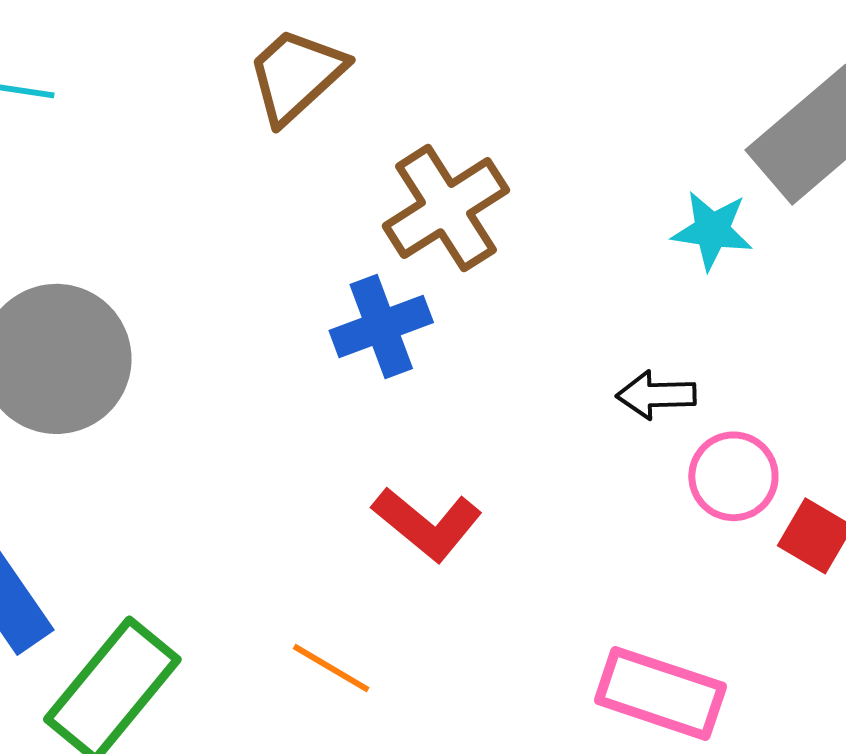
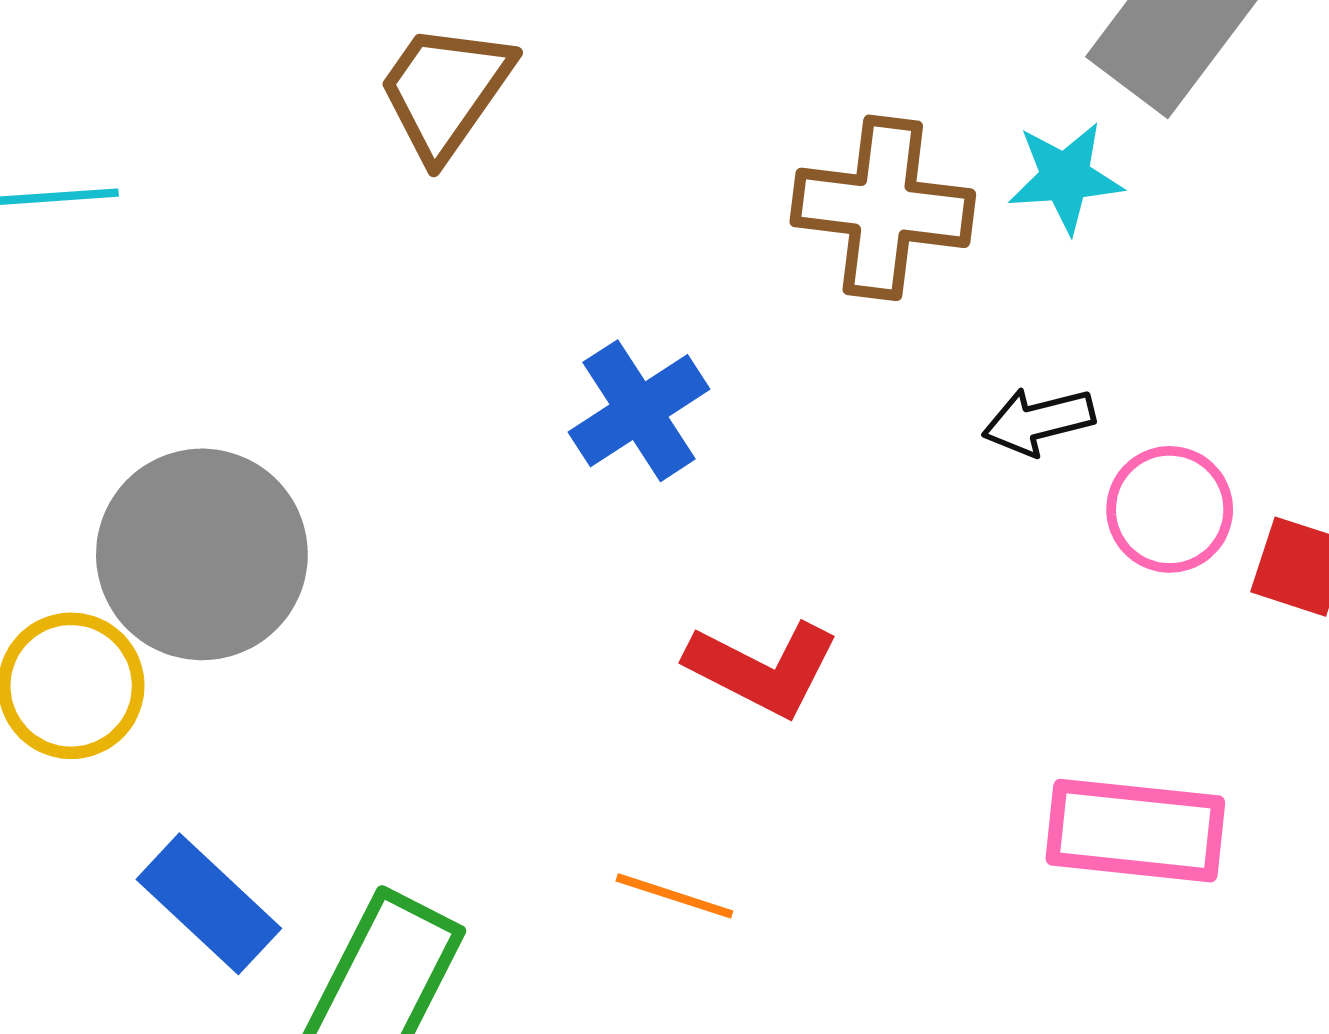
brown cross: (446, 208) -> (883, 208), moved, turned -38

